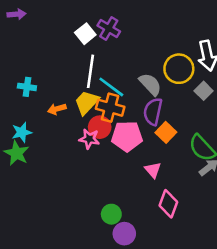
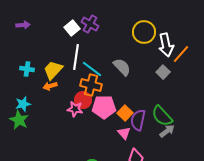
purple arrow: (17, 14) -> (23, 25), moved
yellow circle: (179, 69) -> (144, 32), moved
yellow trapezoid: (87, 102) -> (53, 70), moved
purple semicircle: (153, 112) -> (138, 120), moved
orange square: (166, 132) -> (125, 113), moved

